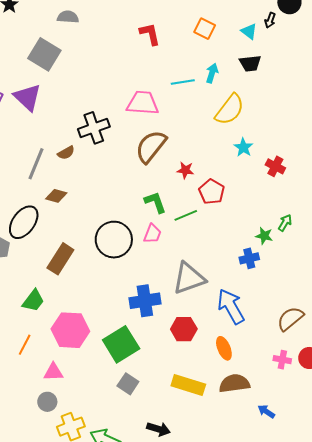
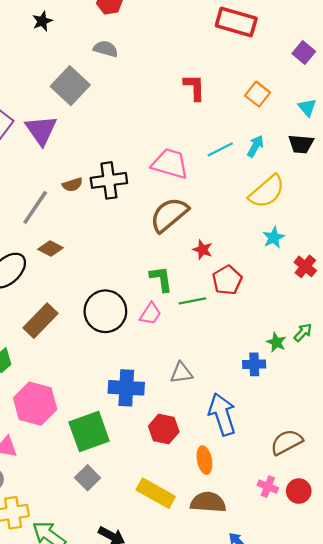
cyan line: (183, 82) -> (220, 149), turned -30
brown semicircle: (66, 153) -> (72, 185), moved
gray triangle: (189, 278) -> (181, 373), size x0.6

